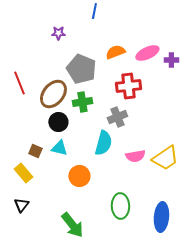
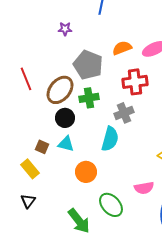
pink semicircle: (135, 156) -> (144, 188), moved
green ellipse: (120, 206) -> (111, 205), moved, turned -40

